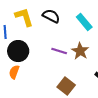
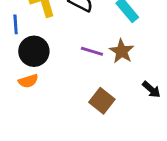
orange semicircle: (14, 72) -> (28, 81), turned -128

